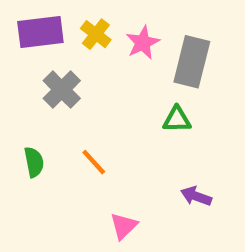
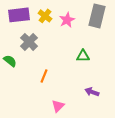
gray rectangle: (192, 62) -> (97, 16), moved
green semicircle: (34, 162) -> (10, 61), moved, turned -40
orange line: (94, 162) -> (44, 76), turned 64

